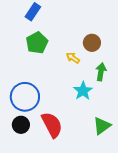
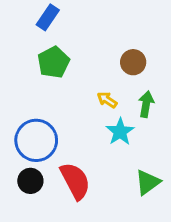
yellow arrow: (73, 58) -> (107, 100), moved

